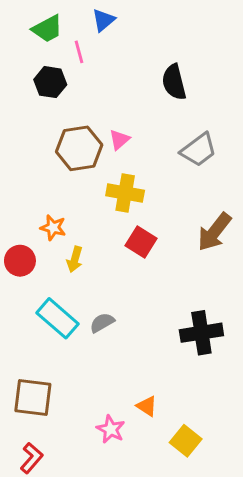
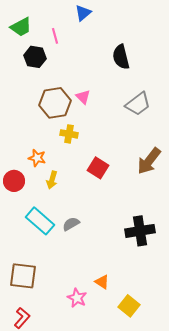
blue triangle: (103, 20) -> (83, 13), moved
green trapezoid: (47, 29) -> (21, 27), moved
pink triangle: (119, 140) -> (83, 97), turned -35
yellow cross: (125, 193) -> (69, 134), moved, size x0.7

